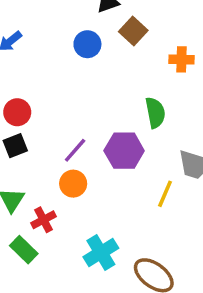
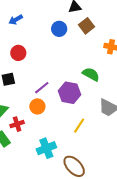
red circle: (17, 112) -> (18, 53), moved
green semicircle: (155, 113) -> (91, 74), turned -60
yellow line: (165, 194) -> (79, 126), moved

